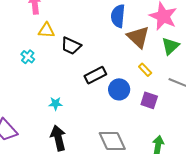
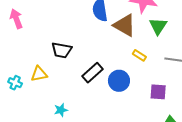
yellow triangle: (46, 30) -> (39, 74), moved
cyan cross: (28, 57) -> (15, 83), moved
purple square: (149, 100) -> (158, 92), moved

